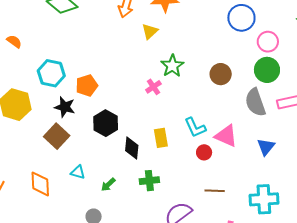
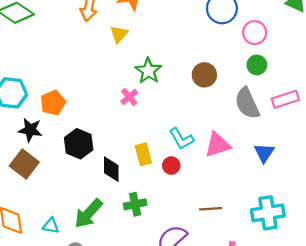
green circle: (267, 70) -> (257, 65), size x0.7
pink triangle: (226, 136) -> (218, 145), turned -35
red circle: (204, 152) -> (171, 166), moved
cyan triangle: (78, 172) -> (51, 226), moved
green arrow: (108, 185) -> (88, 213), size x1.8

